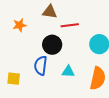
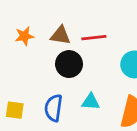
brown triangle: (50, 12) -> (60, 35), moved
blue semicircle: (41, 66) -> (54, 108), moved

